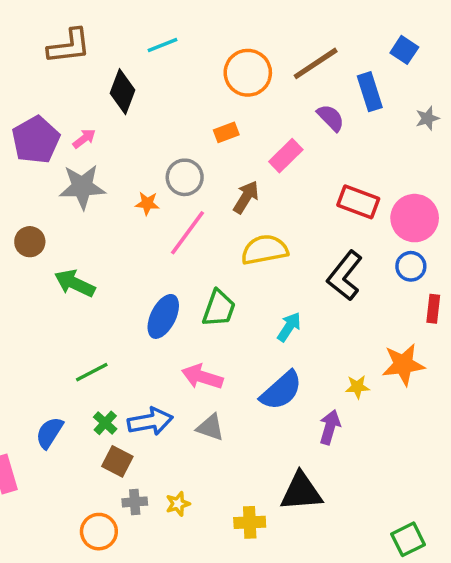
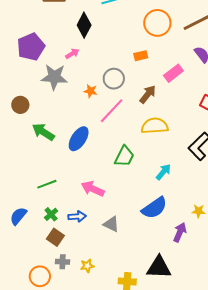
pink arrow: (84, 138) -> (72, 54), moved
blue ellipse: (163, 316) -> (79, 139), moved
pink arrow: (202, 377) -> (93, 189), moved
blue arrow: (150, 421) -> (77, 217), size x0.7

